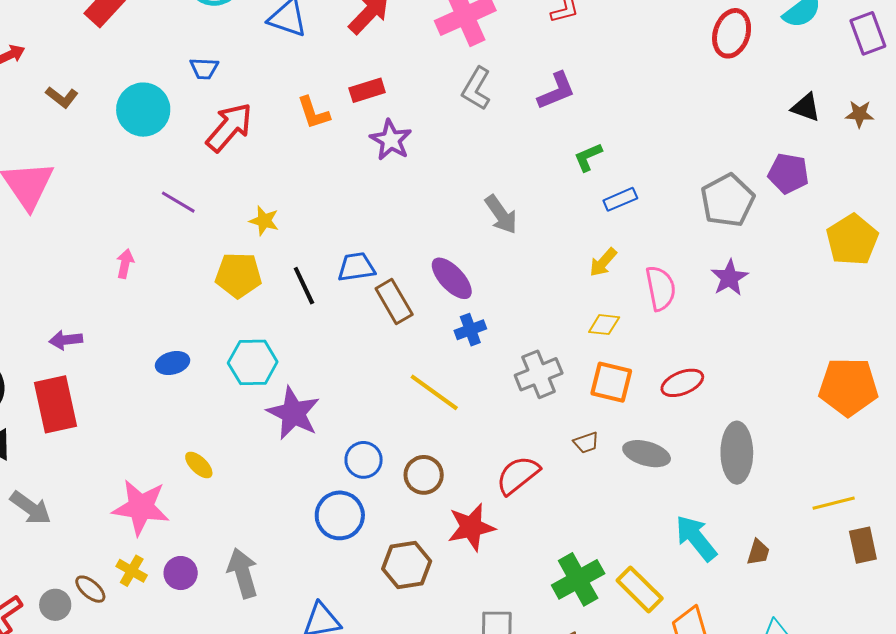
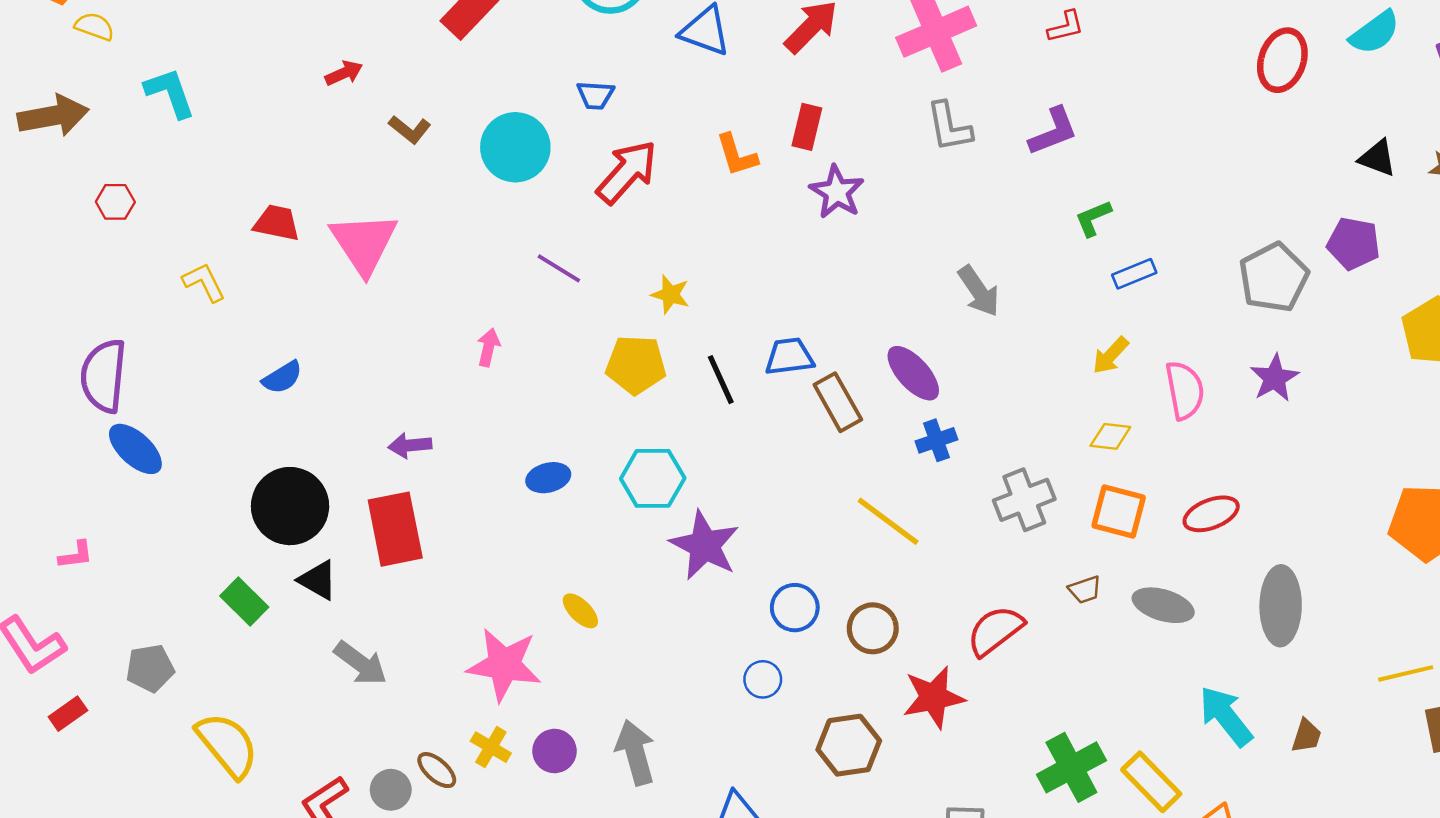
gray L-shape: (476, 89) -> (949, 127), turned -42
red rectangle: (367, 90) -> (807, 127), turned -60
blue circle: (340, 515) -> (763, 679), size x0.6

